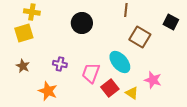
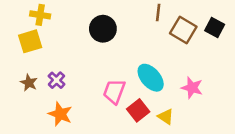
brown square: (140, 37) -> (183, 30), moved
purple cross: (60, 64) -> (56, 80), moved, turned 32
pink star: (153, 80) -> (192, 88), moved

